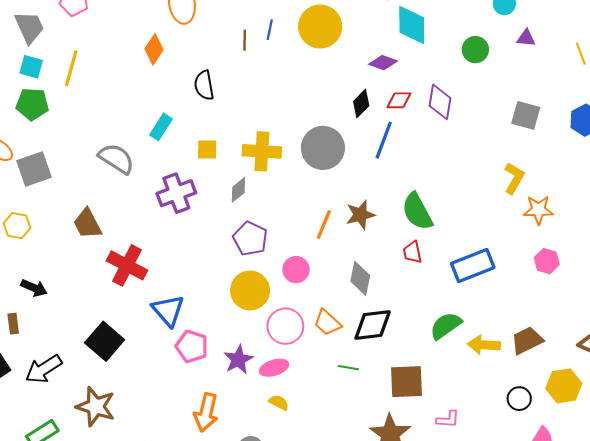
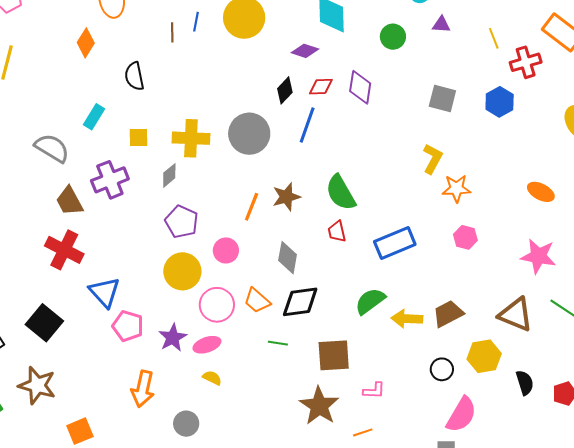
brown trapezoid: (87, 224) -> (69, 201), moved

